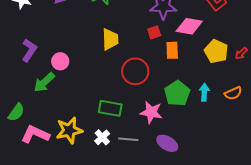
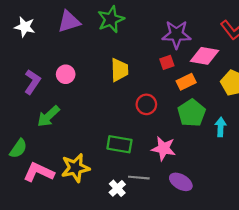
orange rectangle: (172, 50) -> (186, 82), turned 66
pink circle: (60, 61) -> (66, 74), moved
red circle: (135, 71) -> (146, 104), size x0.7
green pentagon: (177, 93) -> (192, 113), moved
white cross: (102, 137) -> (117, 188), moved

